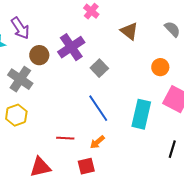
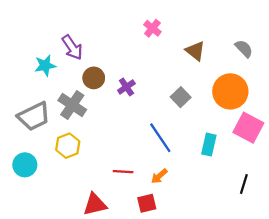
purple cross: (71, 47) -> (126, 87), moved, size x0.6
orange circle: (160, 67) -> (230, 91), size x1.8
gray square: (99, 68) -> (181, 97), moved
cyan rectangle: (141, 114) -> (209, 145), size x0.7

